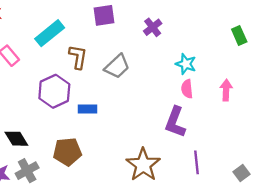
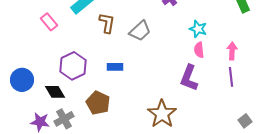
purple hexagon: (54, 91) -> (73, 66), moved
brown pentagon: (67, 152) -> (98, 103), turned 30
purple line: (197, 162) -> (231, 77), moved

